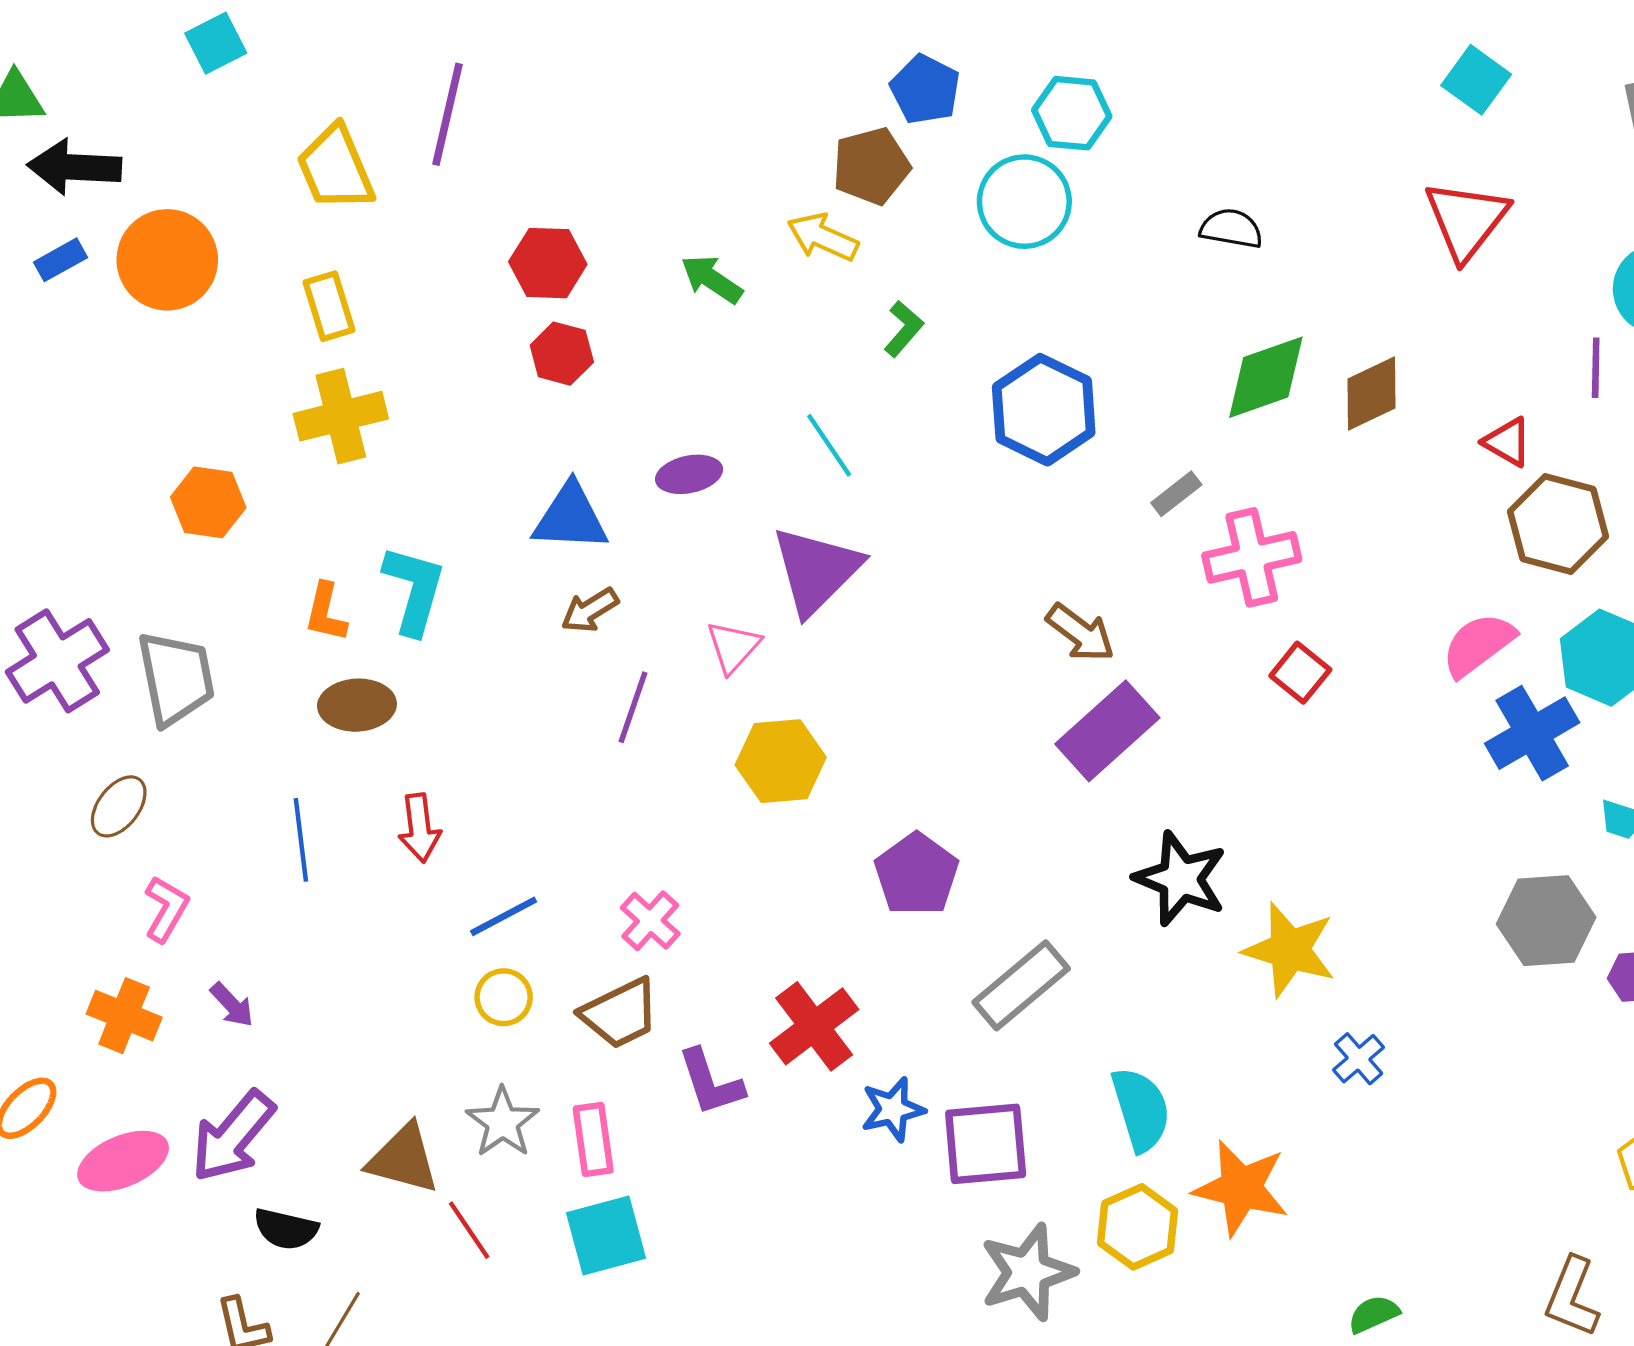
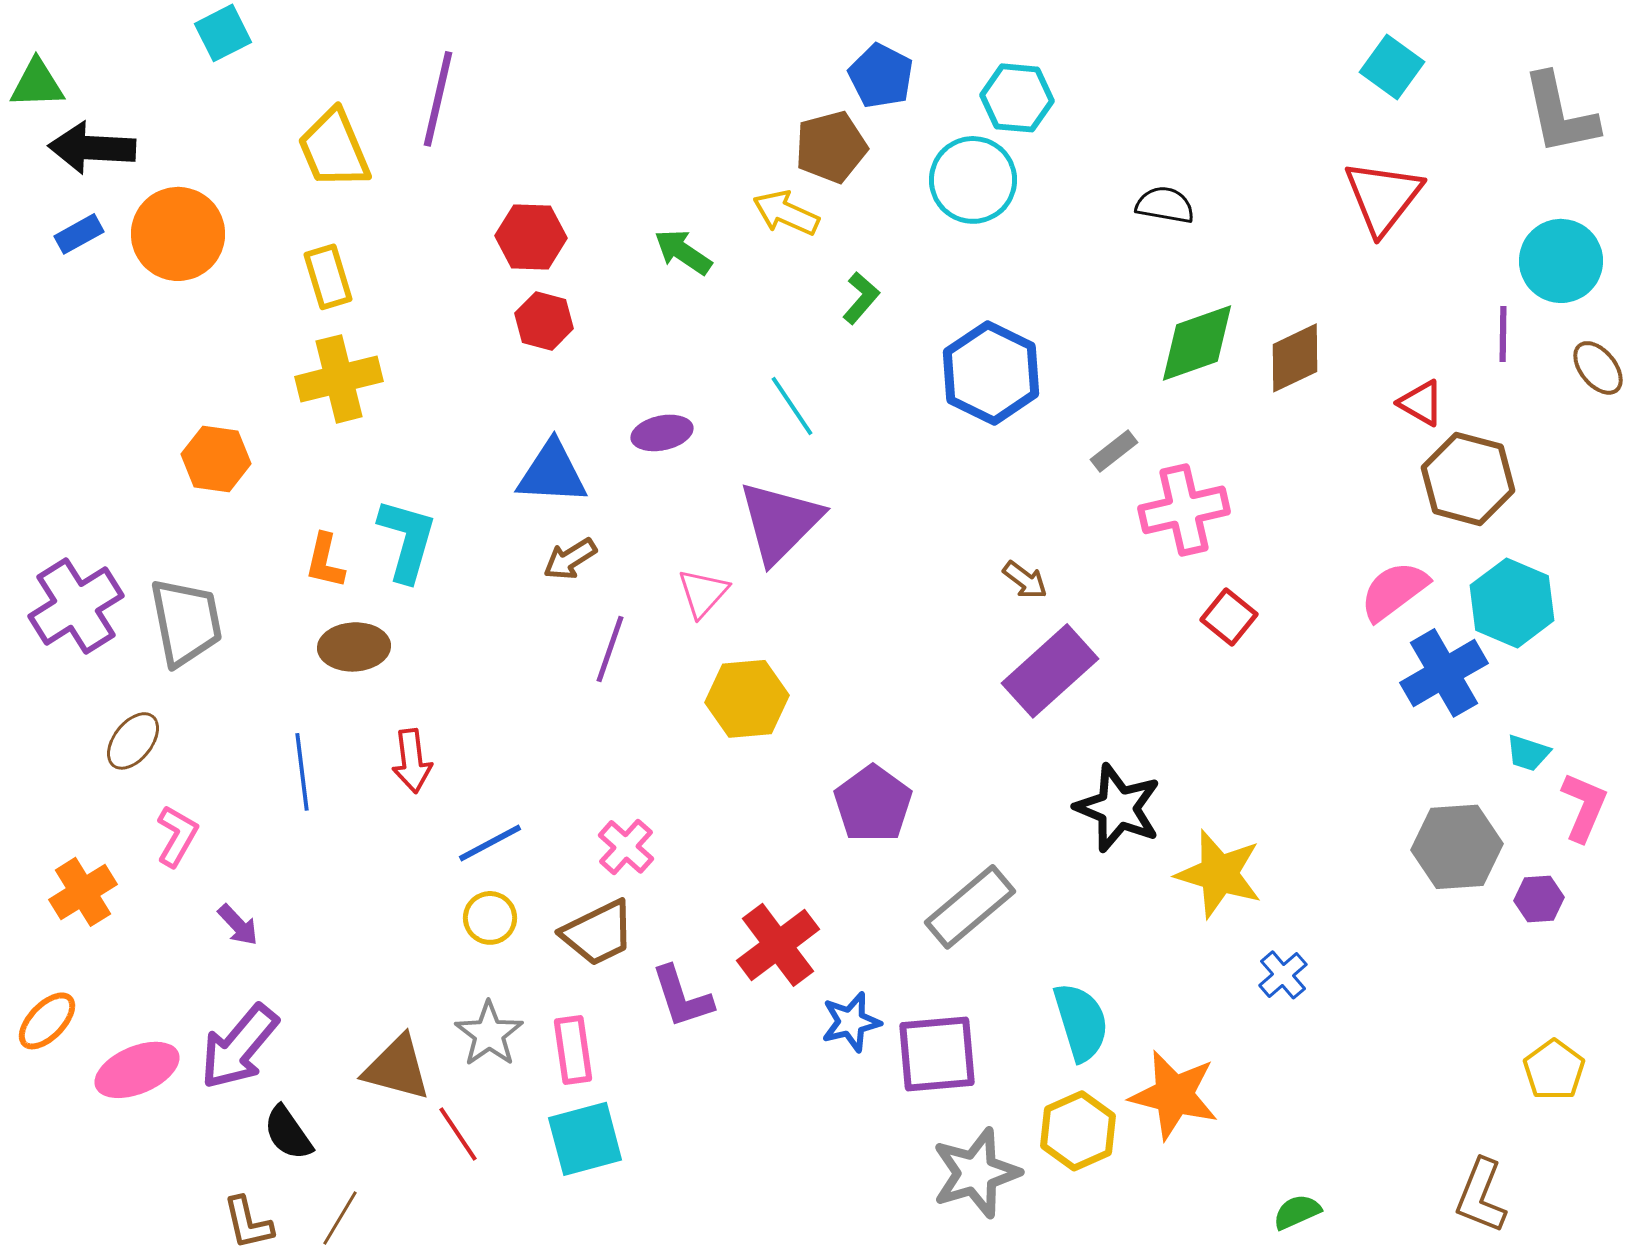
brown arrow: (1080, 633) -> (1025, 580), size x0.7
orange cross: (124, 1016) -> (83, 892), moved, turned 36
black semicircle: (286, 1229) -> (288, 1133), turned 42

